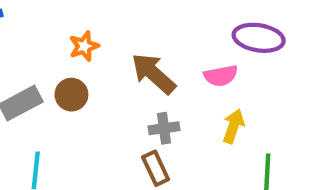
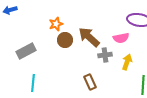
brown circle: (71, 95) -> (65, 40), moved
gray cross: (164, 128) -> (105, 55), moved

